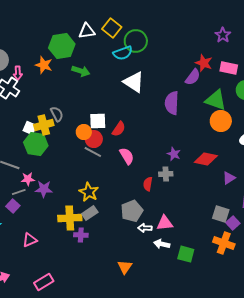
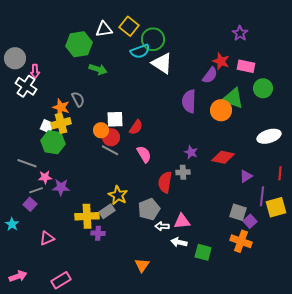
orange star: (44, 65) -> (61, 107), moved
white triangle: (134, 82) -> (162, 63), moved
gray semicircle: (57, 114) -> (78, 99), moved
orange circle: (221, 121) -> (221, 110), moved
red semicircle: (148, 184) -> (165, 182), size x1.5
yellow star: (89, 192) -> (118, 195), moved

